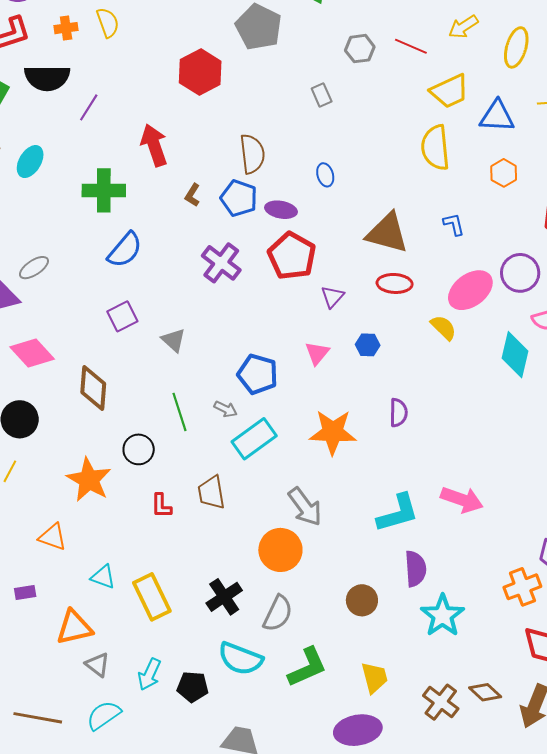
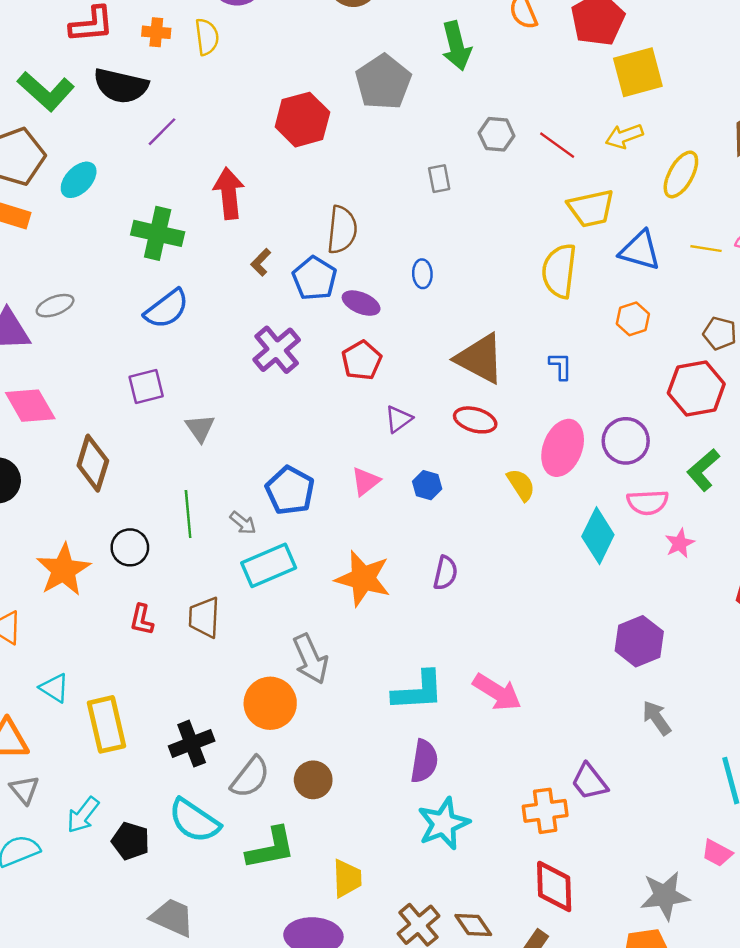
red pentagon: (292, 256) -> (362, 360), size x0.7
pink ellipse: (470, 290) -> (563, 448), turned -45
brown circle: (362, 600) -> (313, 780), moved

